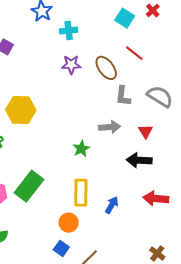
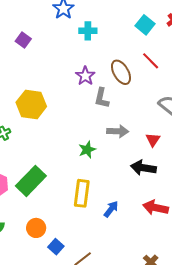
purple star: (71, 65) -> (85, 76), moved, turned 30
gray L-shape: (123, 96) -> (102, 98), moved
orange circle: (69, 223) -> (36, 228), moved

